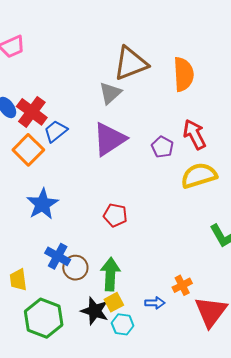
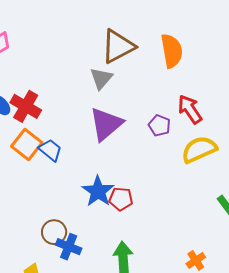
blue trapezoid: (56, 131) -> (50, 150), moved, turned 85
blue star: (42, 204) -> (98, 191), moved
brown circle: (75, 268) -> (54, 232), moved

